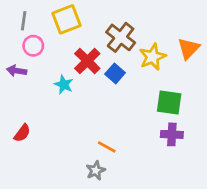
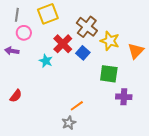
orange triangle: (189, 49) -> (136, 51), moved
yellow star: (152, 57) -> (110, 41), turned -30
green square: (169, 103) -> (109, 74), moved
orange line: (107, 147) -> (77, 106), turned -64

